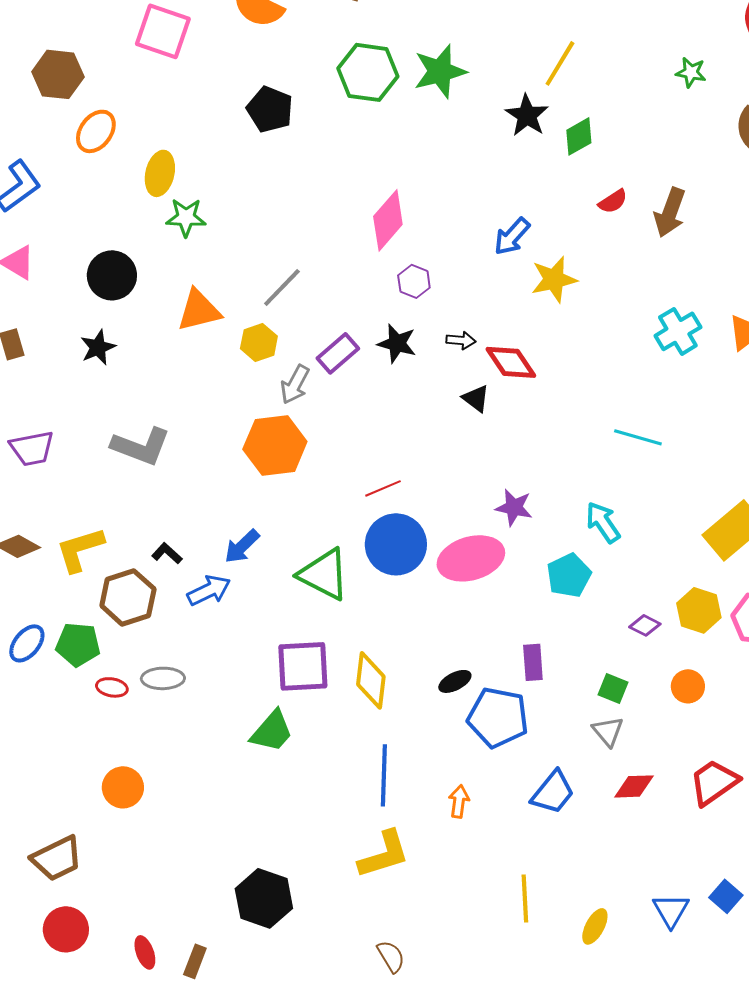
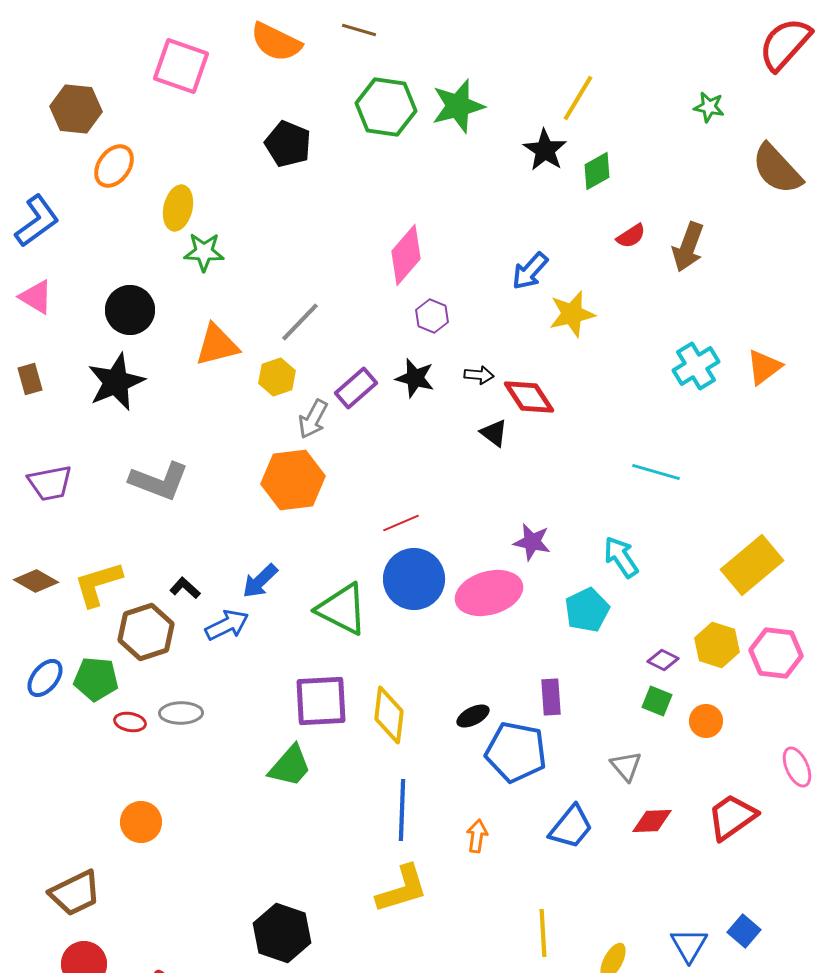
black star: (98, 347) -> (116, 382), size x1.6
green square: (613, 688) -> (657, 701), moved

